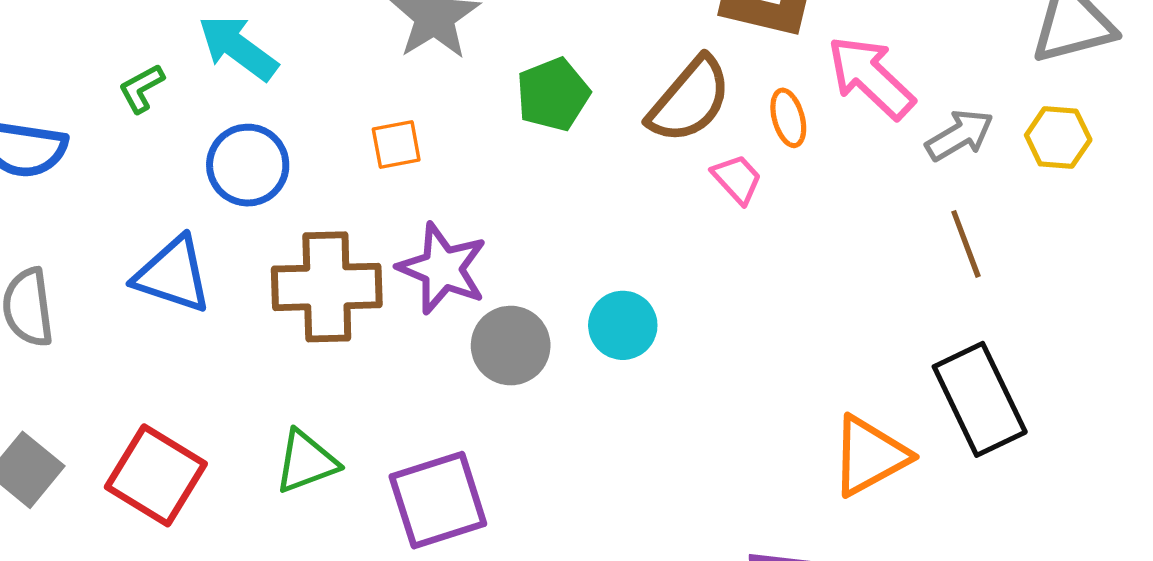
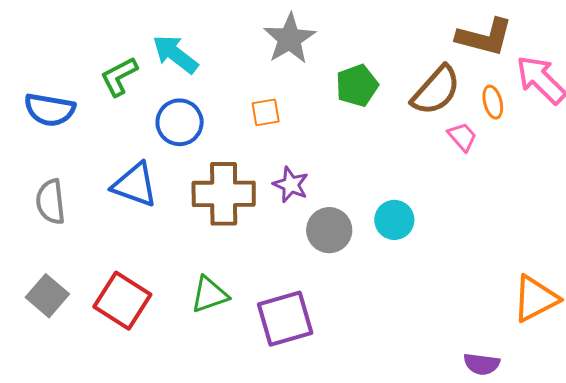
green L-shape: (141, 88) -> (119, 77), size x1.4
purple star: (442, 268) -> (291, 185), size x0.7

